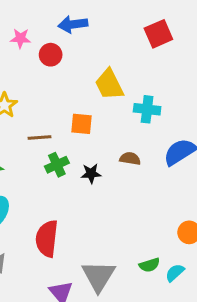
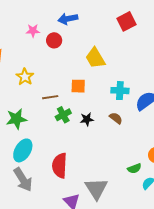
cyan cross: (147, 109) -> (120, 91), moved
brown semicircle: (130, 159) -> (116, 118), moved, turned 32
green semicircle: (149, 265) -> (134, 168), moved

